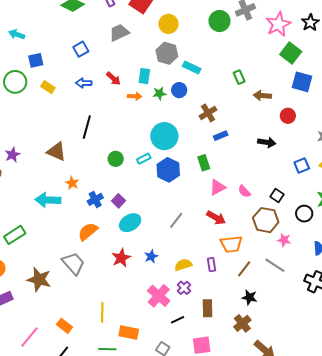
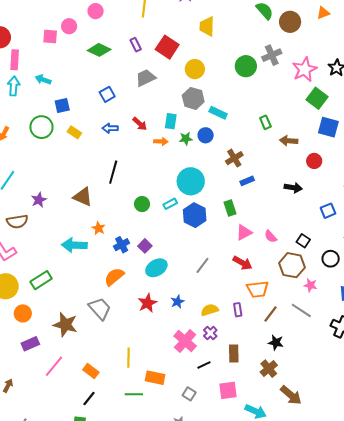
pink line: (30, 337) -> (54, 366), moved

